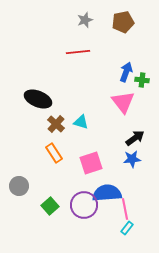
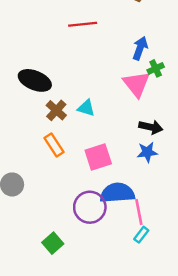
green cross: (142, 80) -> (156, 68), moved, turned -32
black arrow: (135, 138) -> (151, 127), turned 48
green square: (50, 206) -> (53, 243), moved

